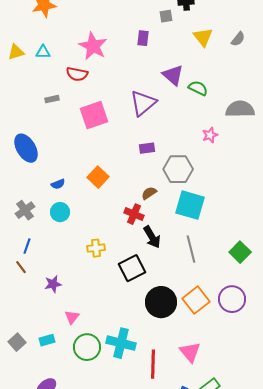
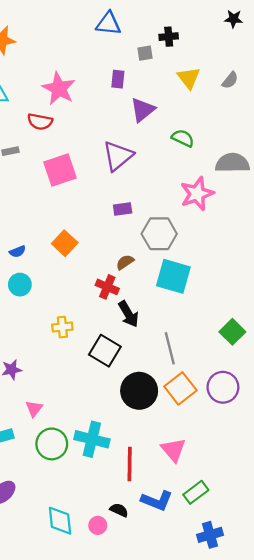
purple triangle: (173, 75) -> (143, 110), moved, turned 40
pink star: (210, 135) -> (197, 194), size x1.8
gray line: (191, 249) -> (170, 348), moved
black square: (132, 268) -> (105, 351), turned -32

